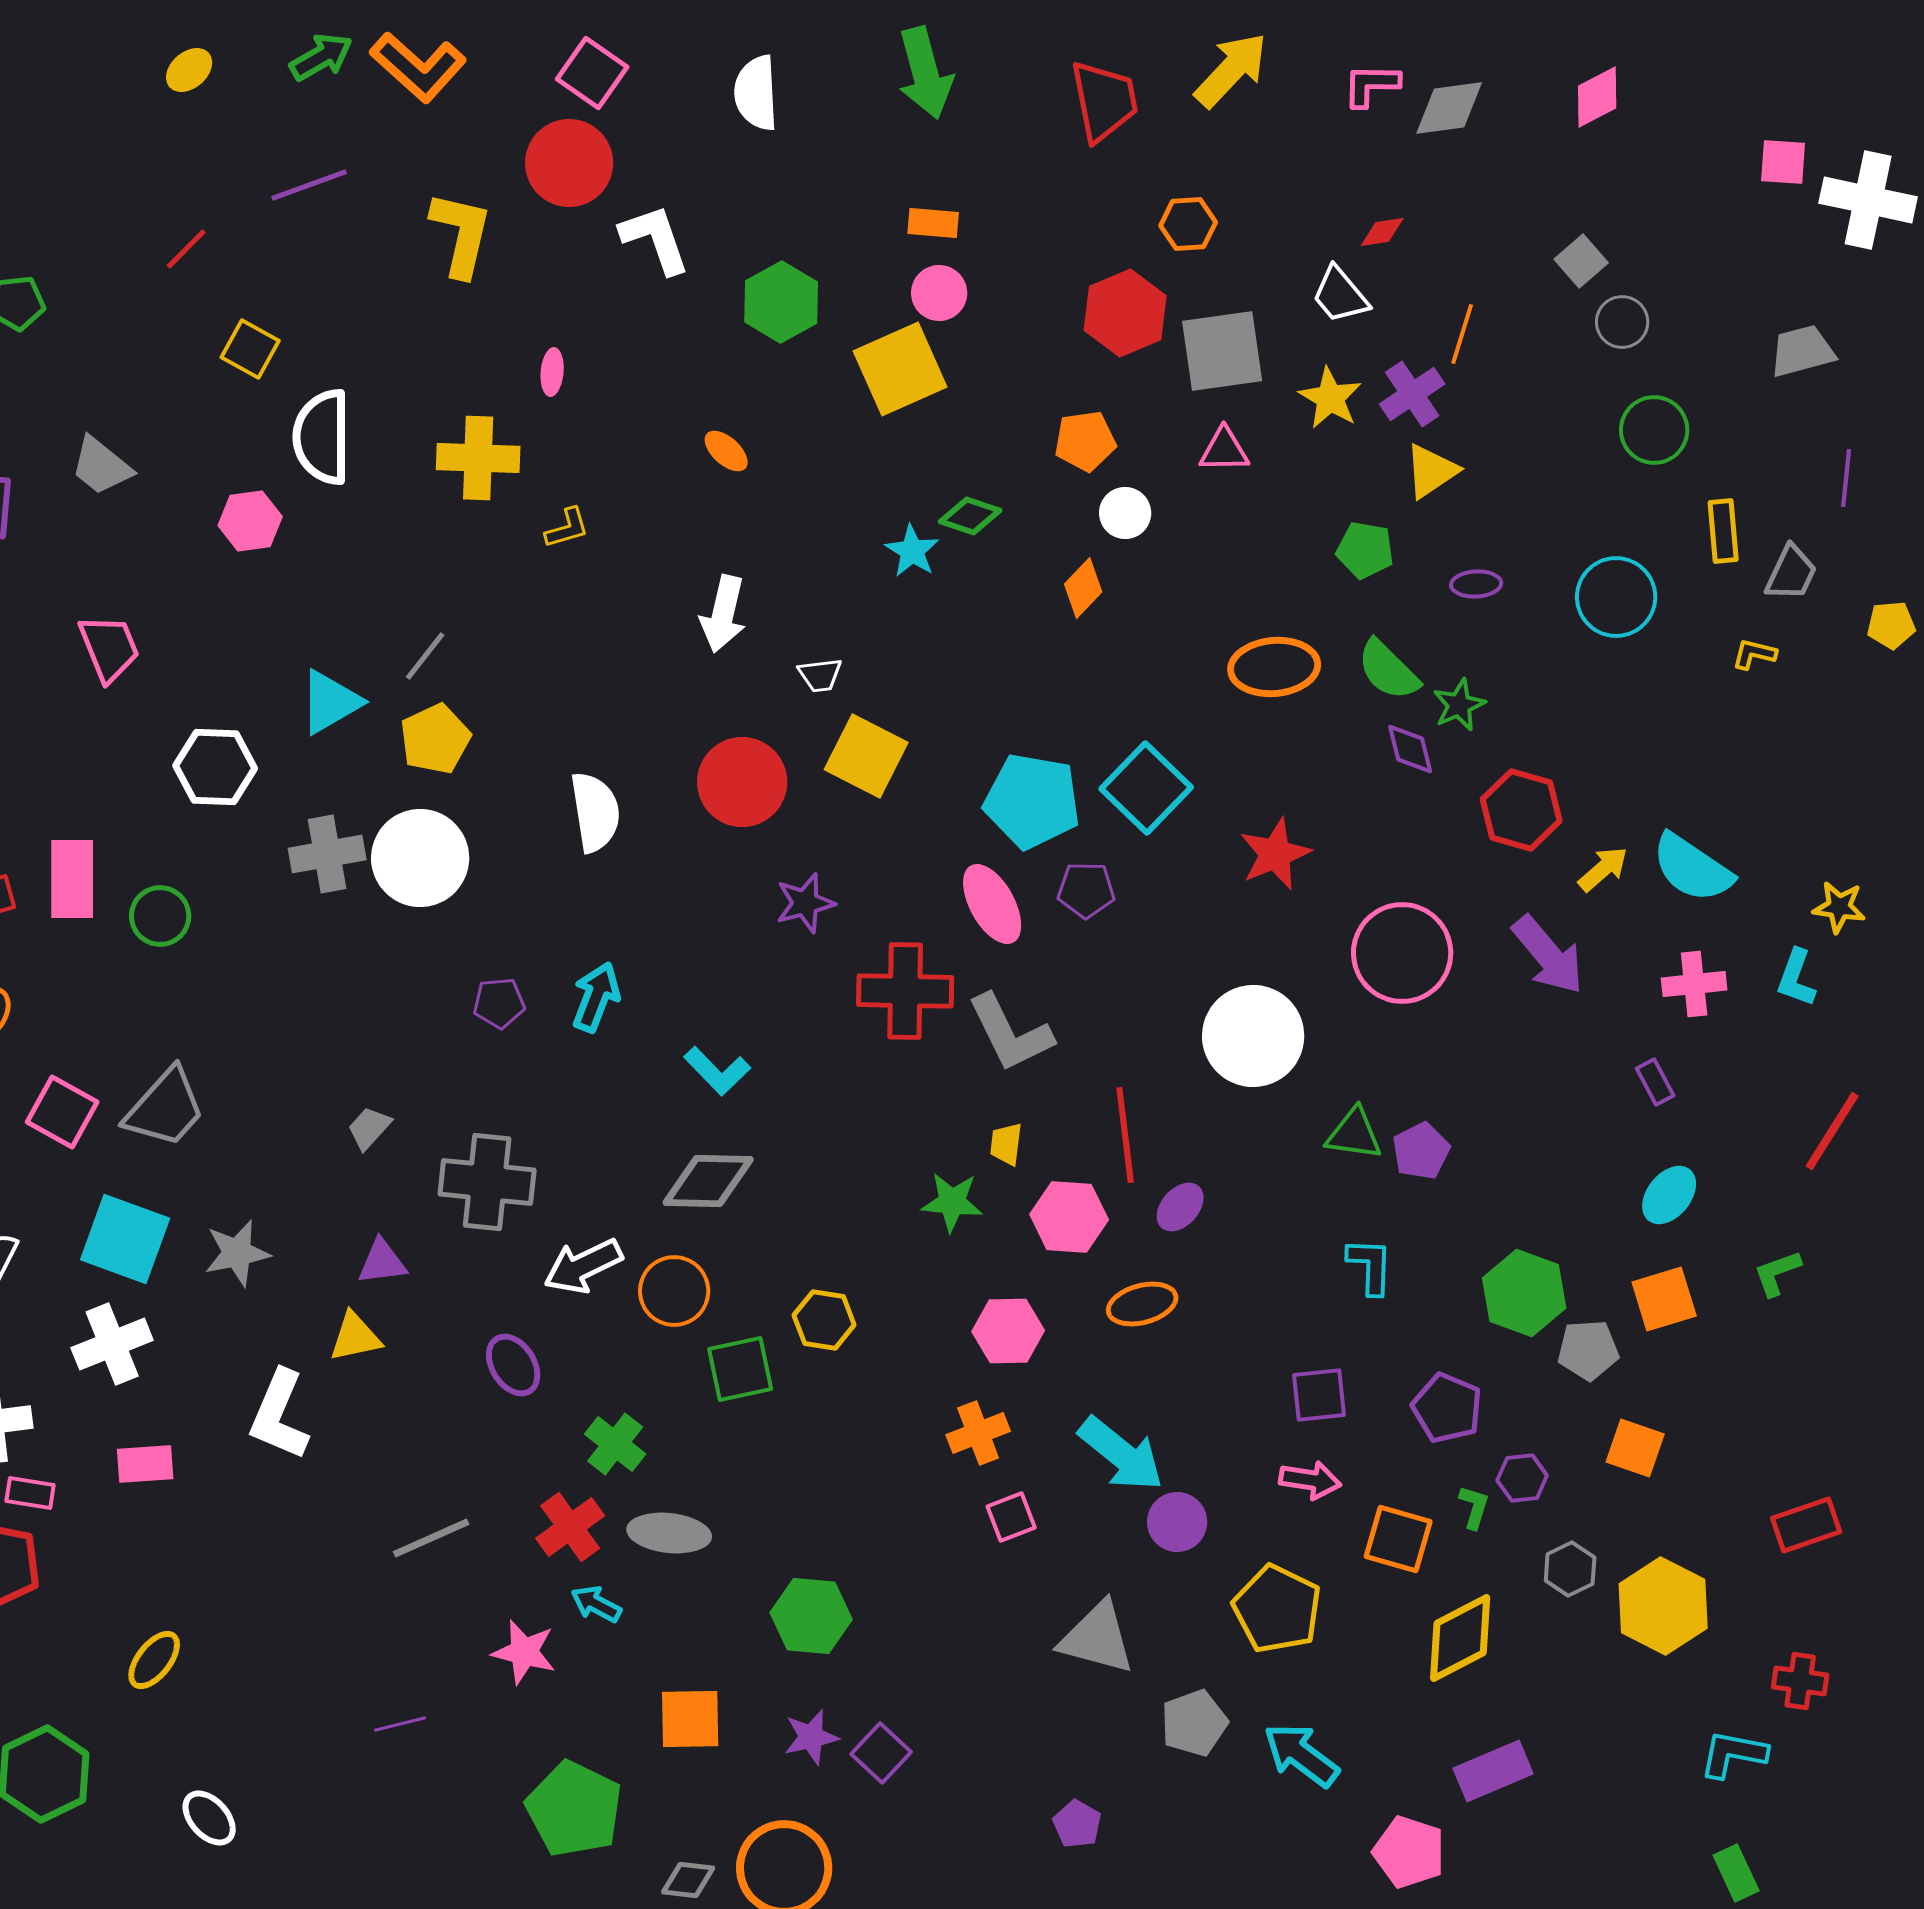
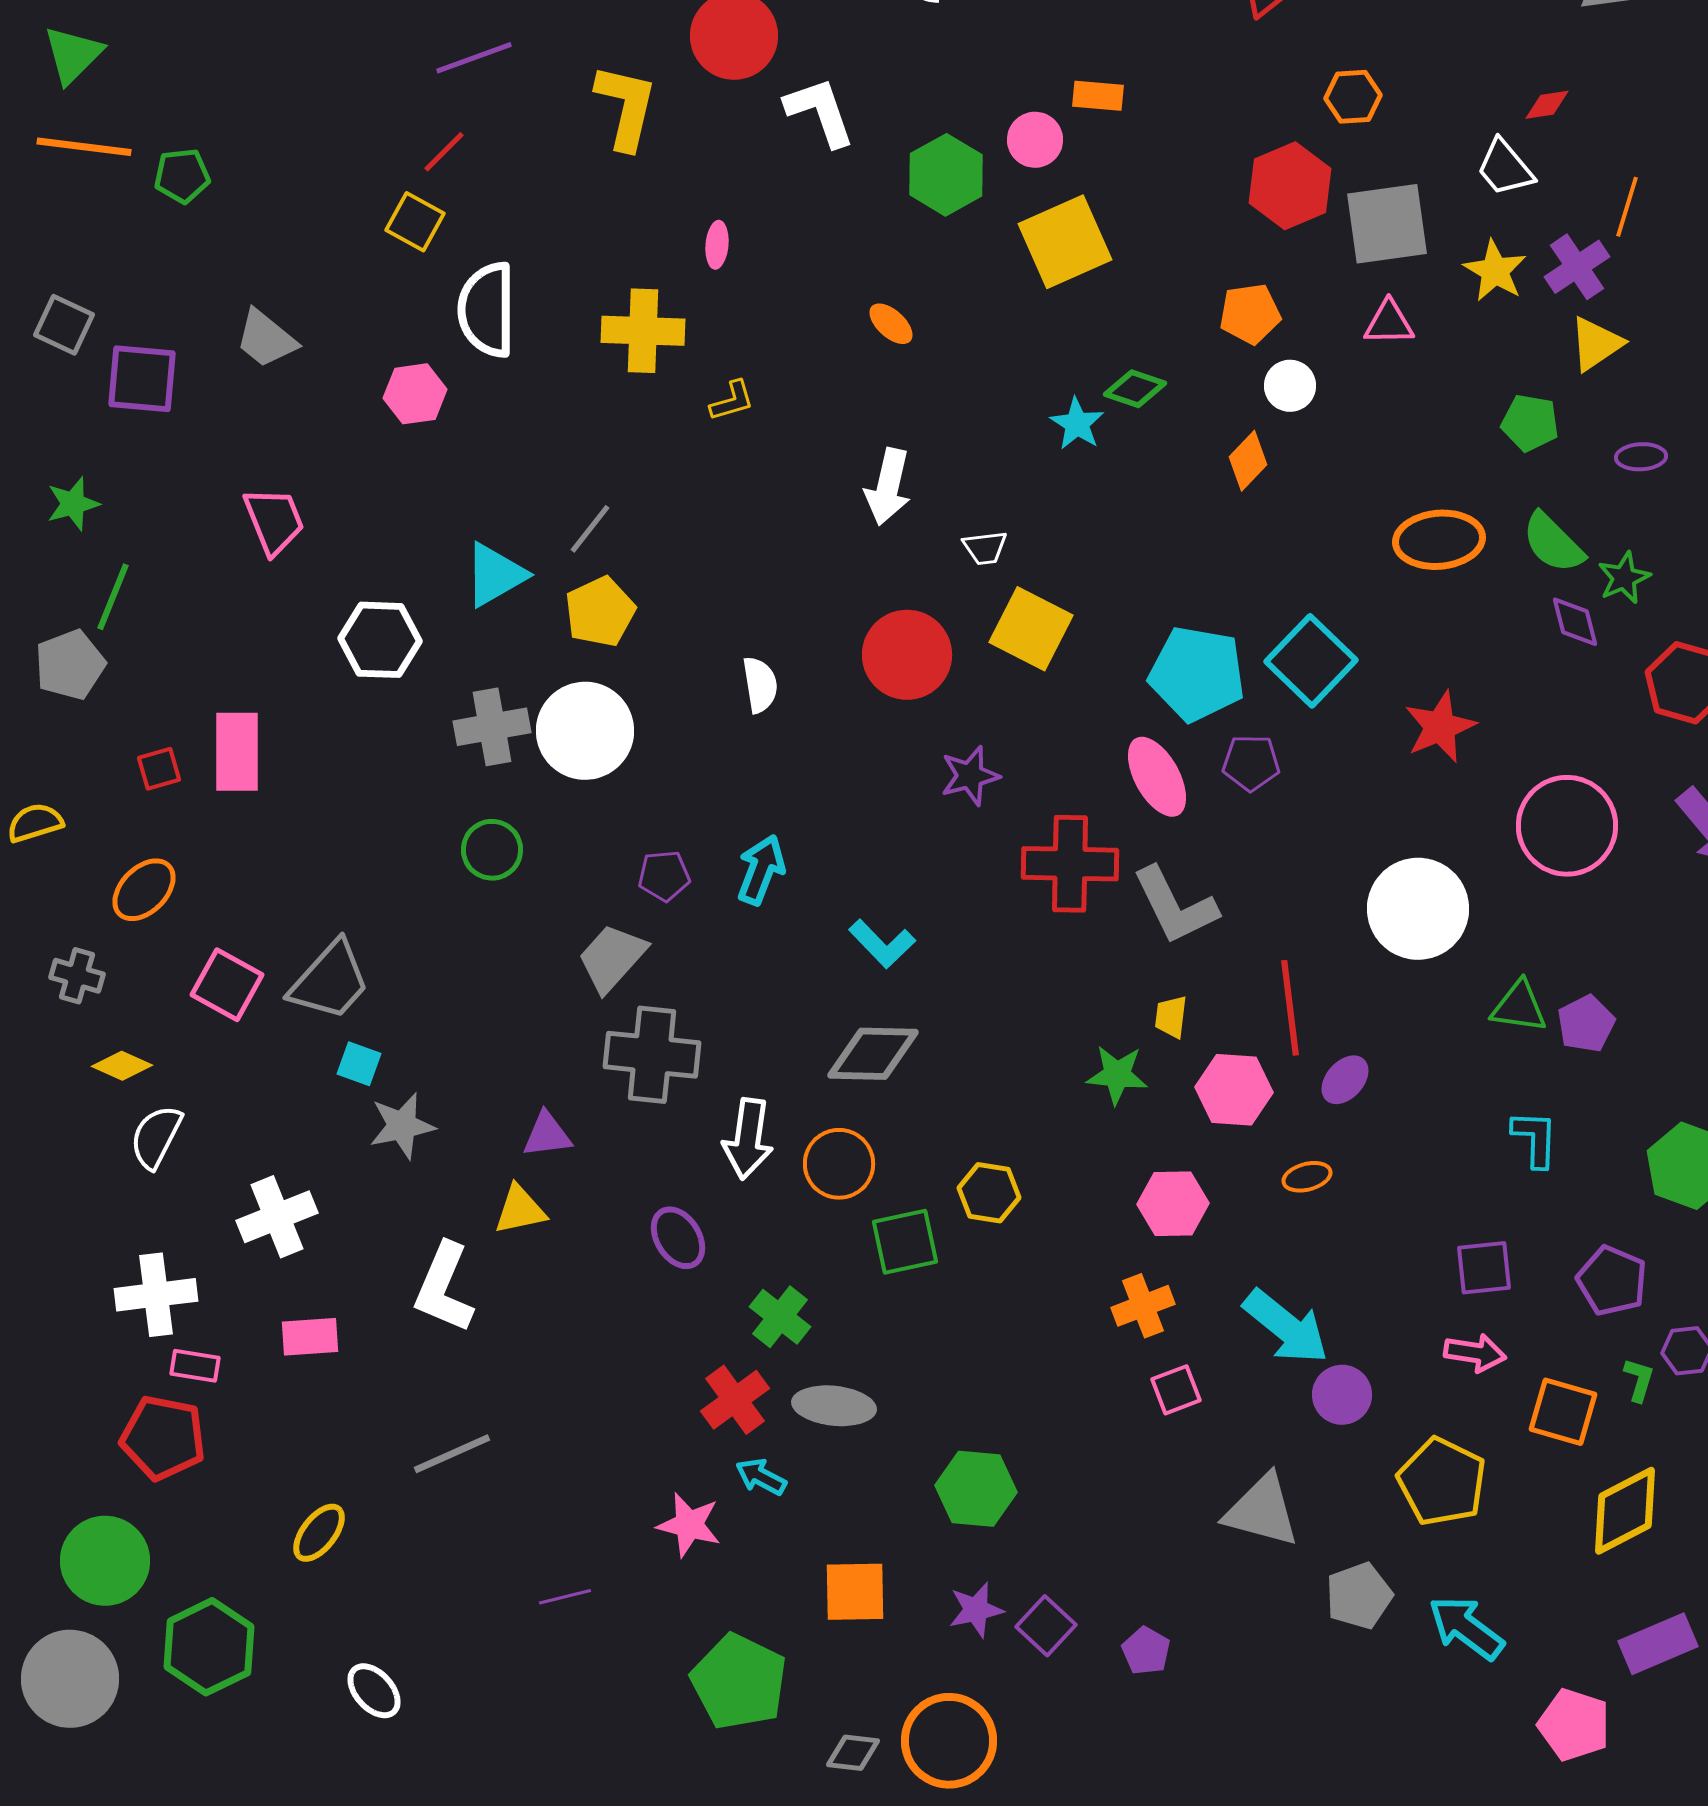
red line: (186, 249) -> (444, 152), moved
pink circle: (939, 293) -> (1035, 140), moved
white semicircle: (595, 812) -> (760, 685), size x0.7
green circle: (160, 916) -> (492, 850), moved
gray trapezoid: (369, 1128) -> (612, 958), moved, size x1.6
cyan square: (125, 1239) -> (359, 1064), moved, size x0.5
white arrow: (583, 1266) -> (748, 1139), turned -56
orange ellipse: (1142, 1304) -> (1307, 1177), size x0.7
gray line: (431, 1538) -> (452, 1454), moved
purple pentagon: (1077, 1824) -> (1146, 1651), moved

